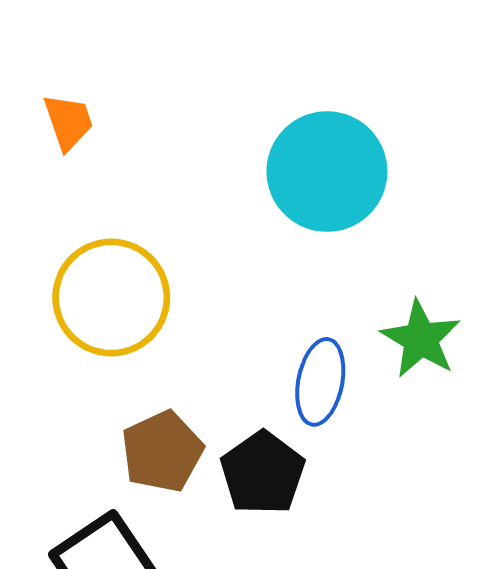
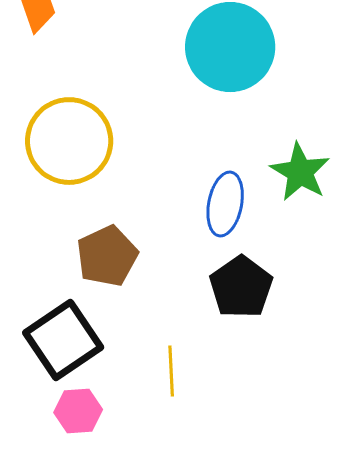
black pentagon: (263, 473) -> (241, 287), moved

